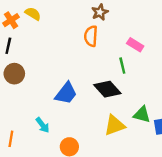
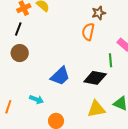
black diamond: (107, 89) -> (95, 78), turned -45
cyan arrow: (43, 125) -> (37, 99), turned -40

